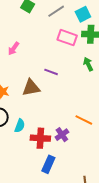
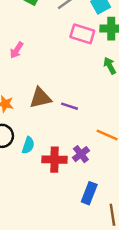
purple line: (51, 72) -> (70, 106), moved
blue rectangle: (48, 164) -> (89, 193), moved

